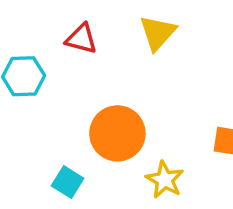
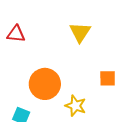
yellow triangle: (158, 33) -> (80, 32), moved

